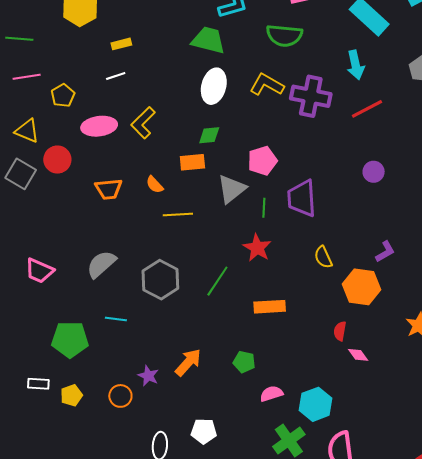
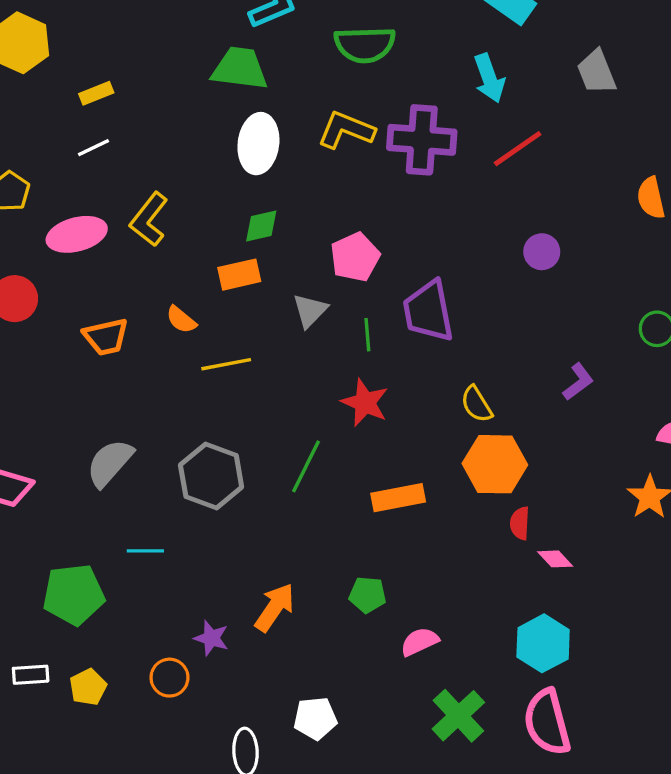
gray triangle: (232, 189) -> (310, 310), size x0.7
orange hexagon: (362, 287) -> (495, 464), moved
cyan hexagon: (316, 404) -> (543, 643), moved

